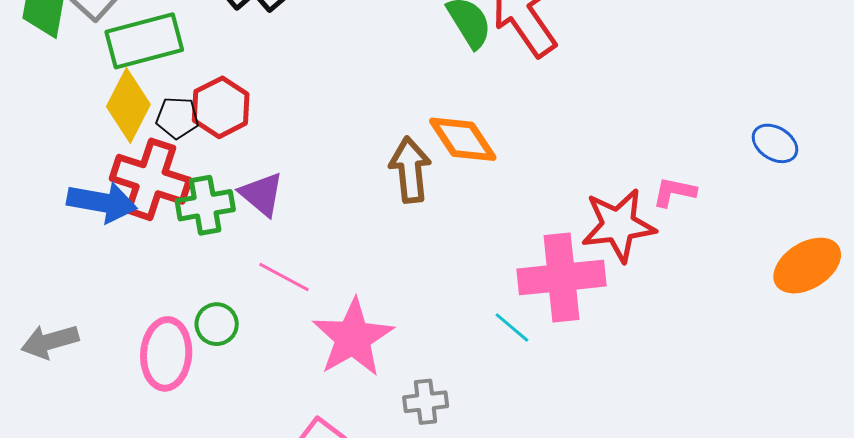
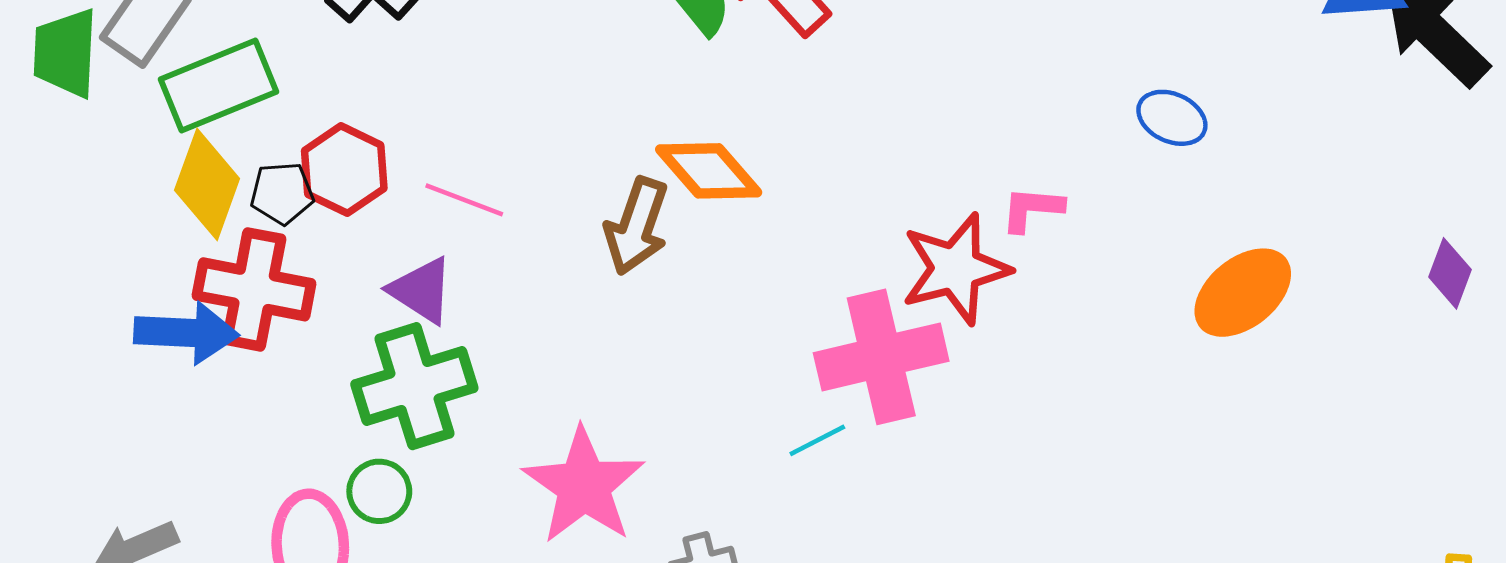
brown arrow: (410, 170) -> (637, 226), turned -148
green cross: (205, 205) -> (414, 386), moved, size x1.4
pink line: (284, 277) -> (464, 200), moved
cyan line: (512, 328) -> (817, 440), turned -60

